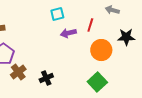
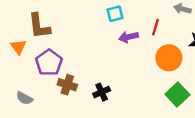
brown cross: (18, 72) -> (67, 85), turned -35
green square: (97, 82) -> (177, 95), moved

